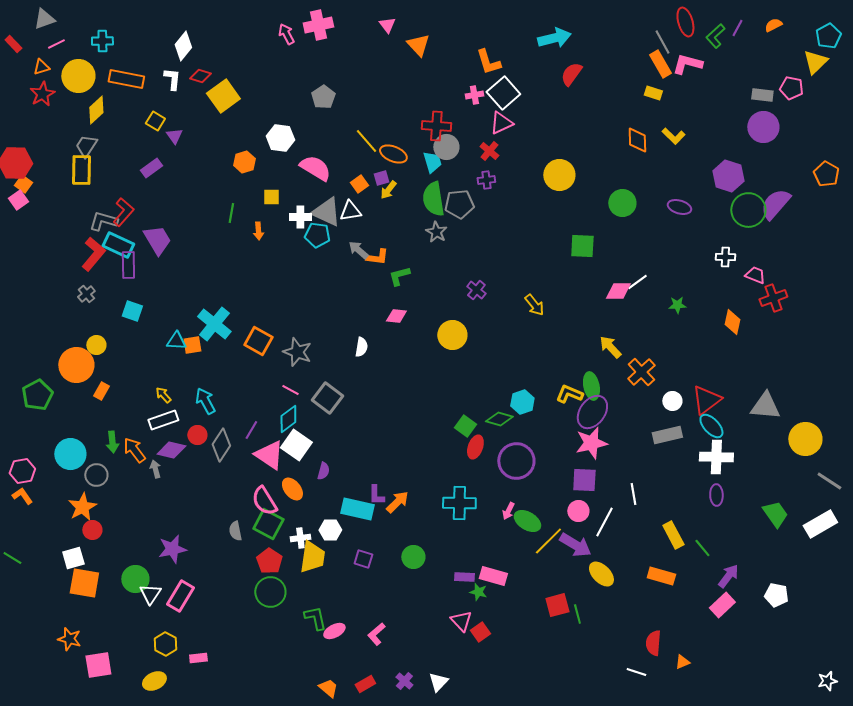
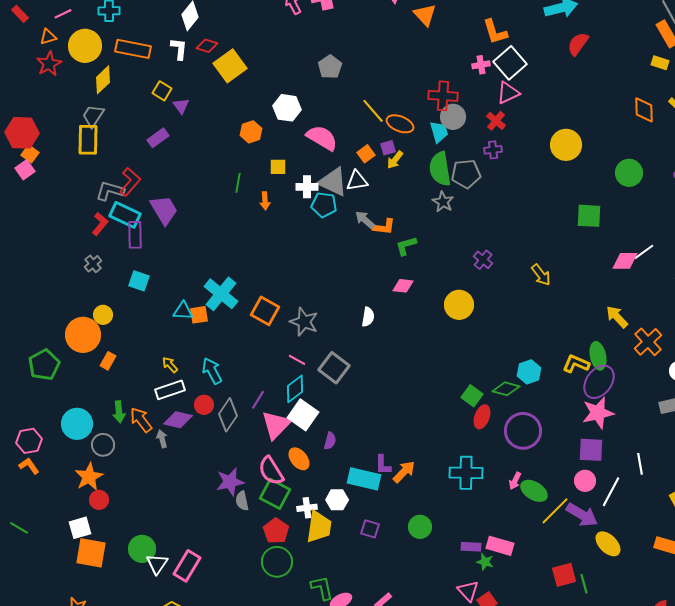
red L-shape: (93, 254) -> (100, 224), size x0.7
pink triangle: (269, 455) -> (276, 425), turned 40
purple star: (172, 549) -> (230, 482), moved

